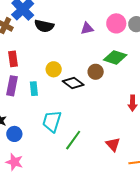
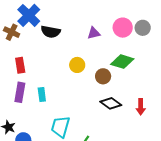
yellow circle: (54, 69) -> (77, 65), moved
black diamond: (73, 83) -> (111, 103), moved

